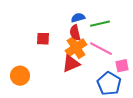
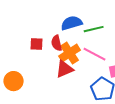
blue semicircle: (78, 18) -> (72, 23), size x1.5
red semicircle: (75, 33) -> (57, 43), moved

